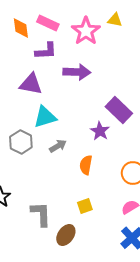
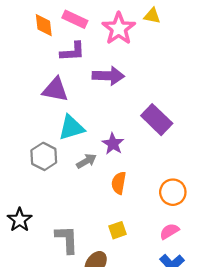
purple star: (100, 131) -> (113, 144), moved

